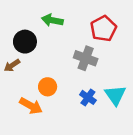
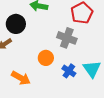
orange circle: (48, 87) -> (46, 58), moved

